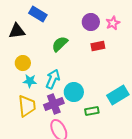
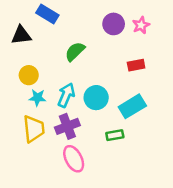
red rectangle: (98, 46) -> (136, 65), moved
cyan circle: (74, 92) -> (96, 98), moved
cyan rectangle: (118, 95) -> (132, 106), moved

